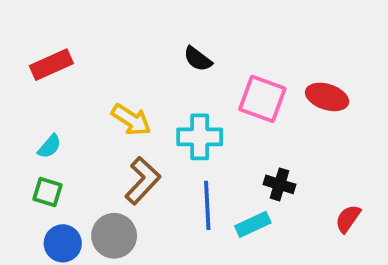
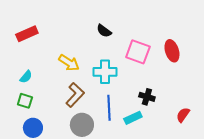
red ellipse: (327, 97) -> (172, 51), turned 55
gray circle: (114, 236) -> (82, 125), moved

